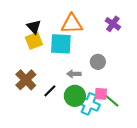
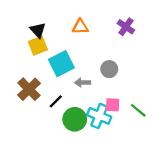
orange triangle: (72, 24) -> (80, 27), size x0.7
cyan square: (61, 44) -> (61, 64), moved, turned -30
green circle: (75, 96) -> (75, 119), moved
green line: (112, 101) -> (138, 110), moved

